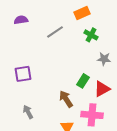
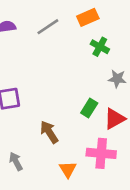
gray line: (55, 32) -> (48, 27), moved
brown arrow: (66, 99) -> (49, 132), moved
gray arrow: (28, 112) -> (16, 161), moved

